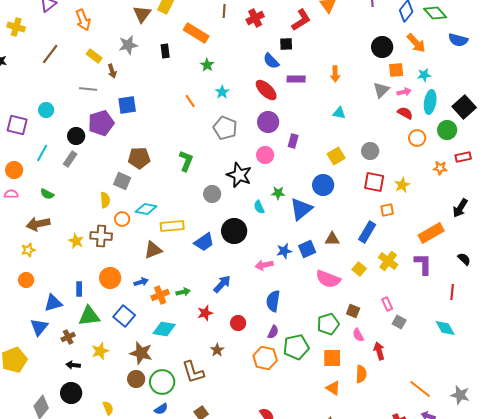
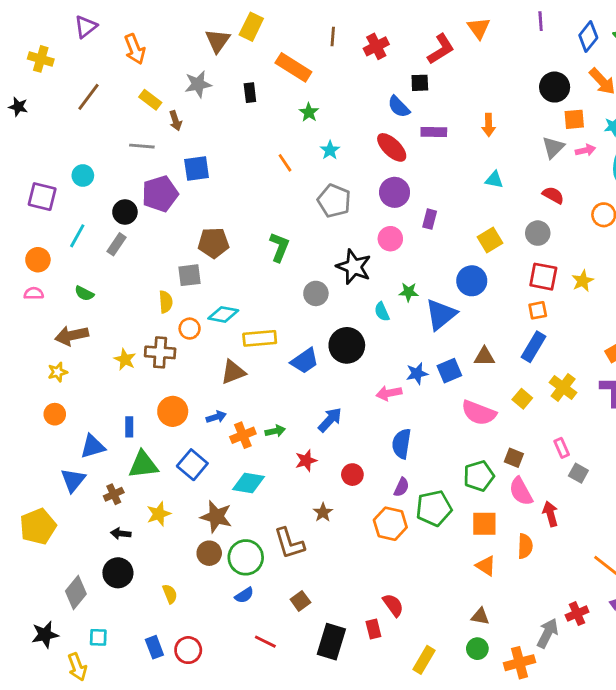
red semicircle: (405, 113) -> (553, 195), moved
gray square: (122, 181) -> (190, 275), turned -30
orange square: (387, 210) -> (538, 310), moved
pink semicircle: (358, 335) -> (521, 491), size x1.5

